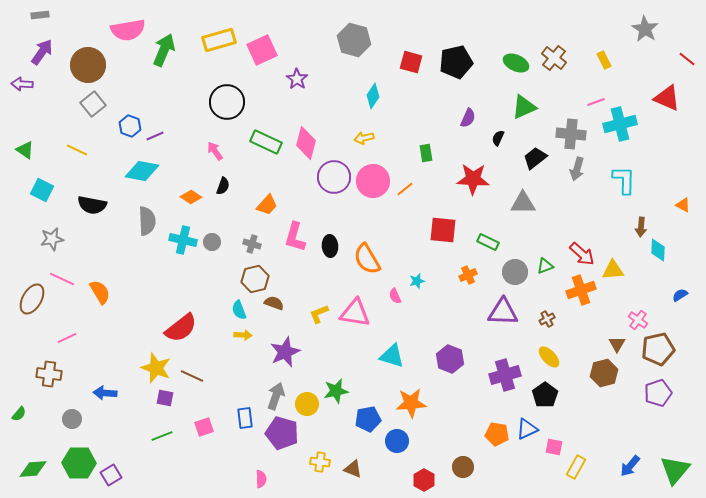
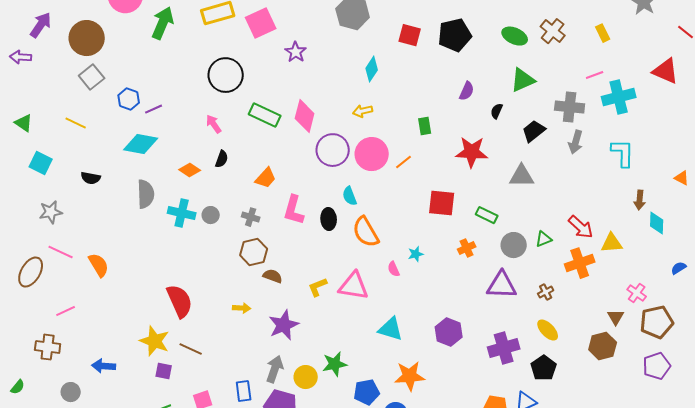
black semicircle: (92, 205) -> (91, 178), size x0.7
cyan semicircle: (239, 310) -> (350, 196), moved
red semicircle: (181, 328) -> (180, 301), turned -76

